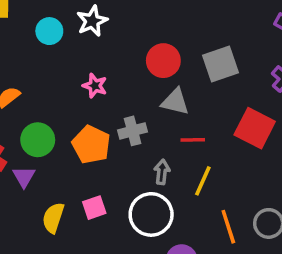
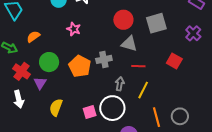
pink star: (95, 86) -> (74, 29), moved
red square: (255, 128) -> (174, 61), size x0.7
pink square: (94, 208) -> (90, 112), moved

